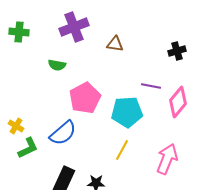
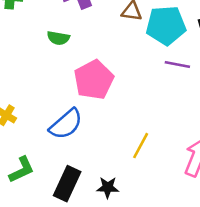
cyan pentagon: (127, 112) -> (166, 25), moved
green L-shape: (28, 148) -> (22, 170), moved

